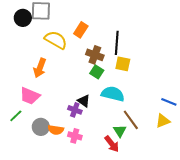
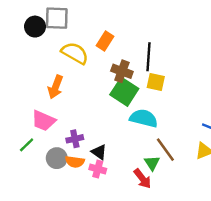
green square: (97, 72) -> (124, 92), size x1.6
black triangle: (84, 101) -> (99, 152), moved
purple cross: (75, 110) -> (75, 139), moved, turned -32

